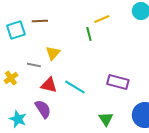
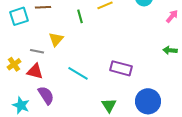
green line: (89, 34) -> (80, 16), moved
red triangle: (49, 85) -> (35, 71), moved

